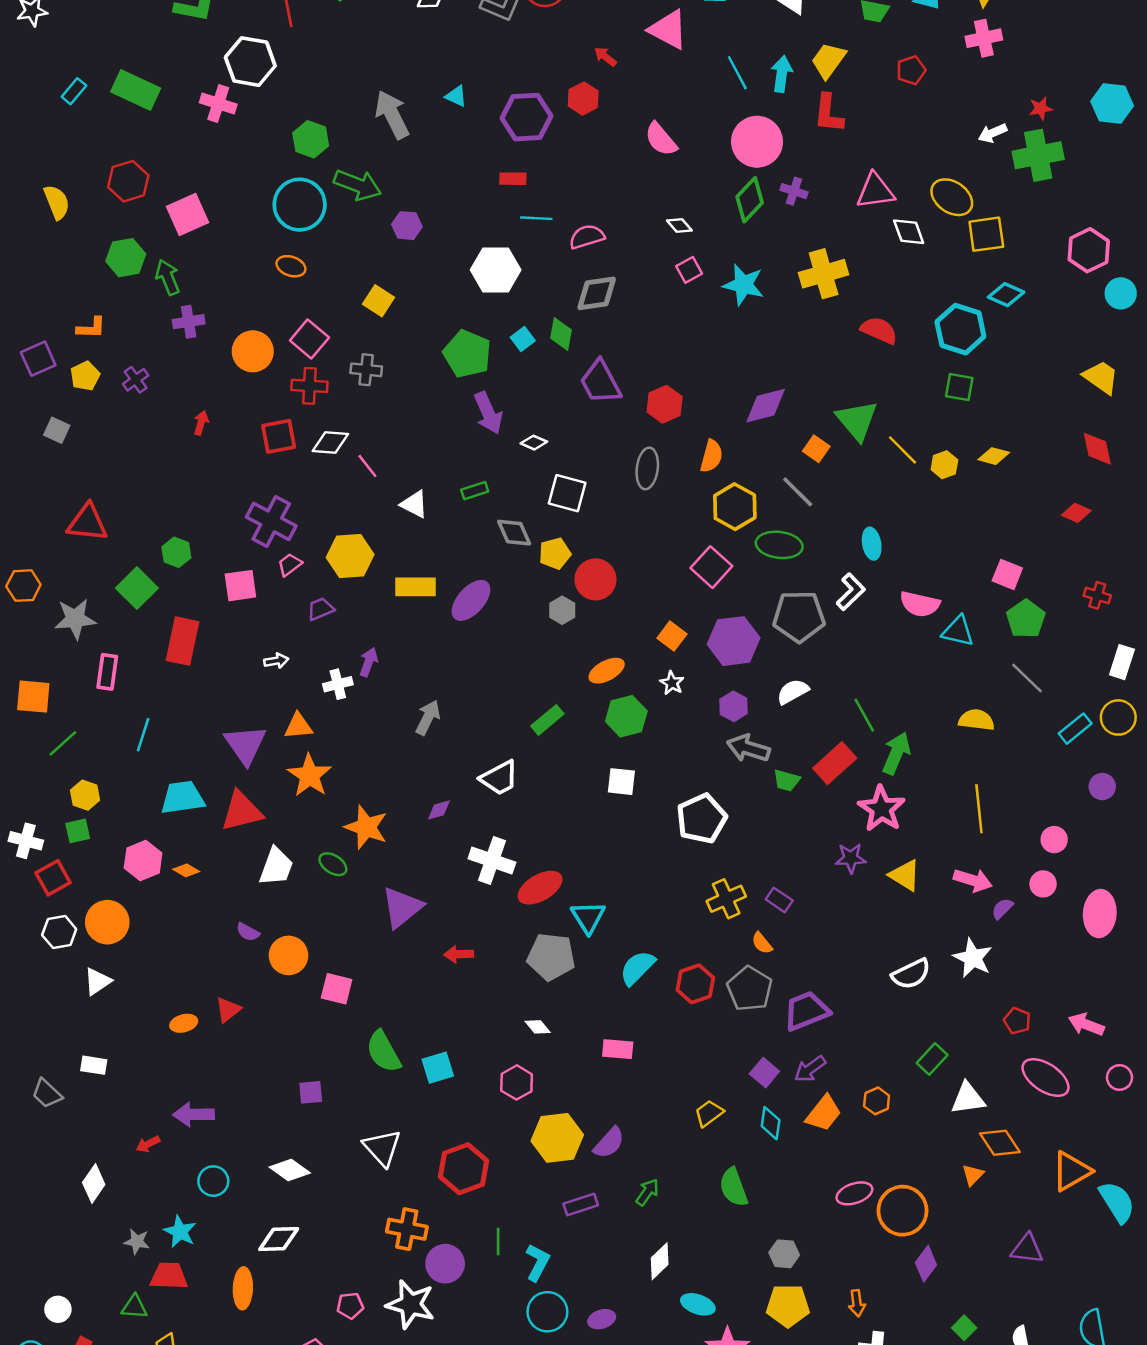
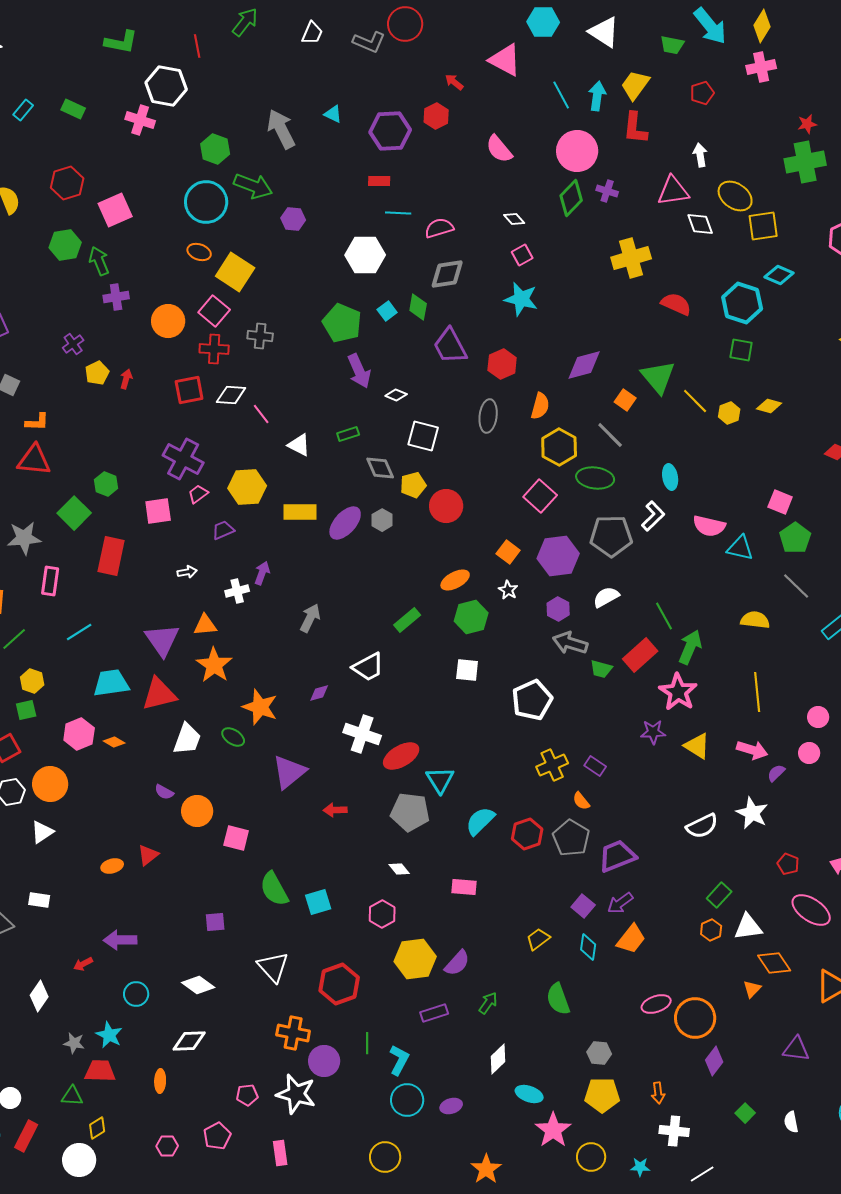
green rectangle: (136, 90) -> (73, 109), size x0.6
white arrow: (992, 133) -> (700, 155), moved, turned 105
cyan star: (743, 285) -> (521, 299), moved
yellow square: (379, 301) -> (235, 272), moved, size x1.5
orange L-shape: (91, 328) -> (37, 422), moved
yellow pentagon: (85, 376) -> (97, 373), moved
gray hexagon: (562, 610) -> (382, 520), moved
cyan line: (143, 735) -> (79, 632), turned 40
orange hexagon: (877, 1101) -> (711, 930), moved
orange ellipse: (243, 1288) -> (160, 1081), size x0.7

